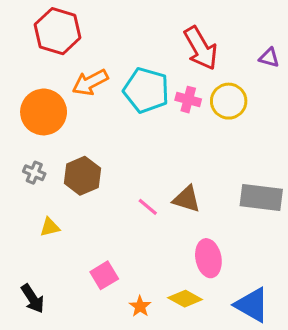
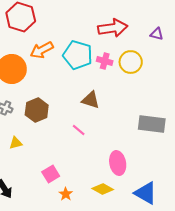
red arrow: (201, 48) -> (113, 28), turned -68
brown triangle: (187, 199) -> (91, 100), moved
orange star: (140, 306) -> (66, 194), moved

